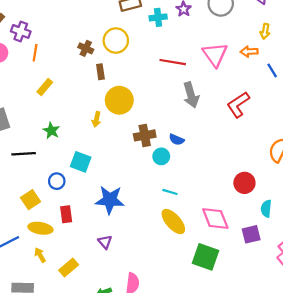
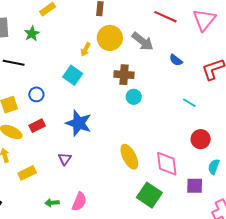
gray arrow: (191, 95) -> (143, 41), moved, turned -50
green star: (51, 131) -> (32, 34), moved
blue semicircle: (177, 140) -> (176, 60), moved
cyan square: (81, 162) -> (73, 75), moved
cyan line: (170, 192) -> (189, 103), moved
red rectangle: (66, 214) -> (37, 126), turned 56

